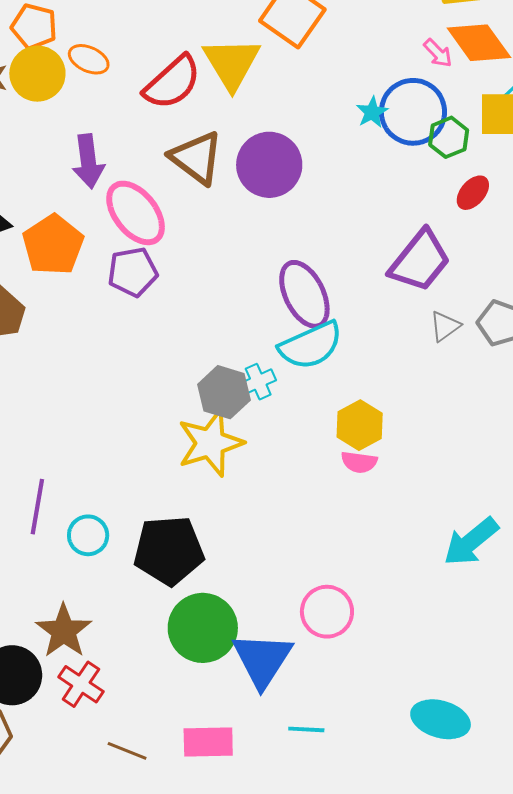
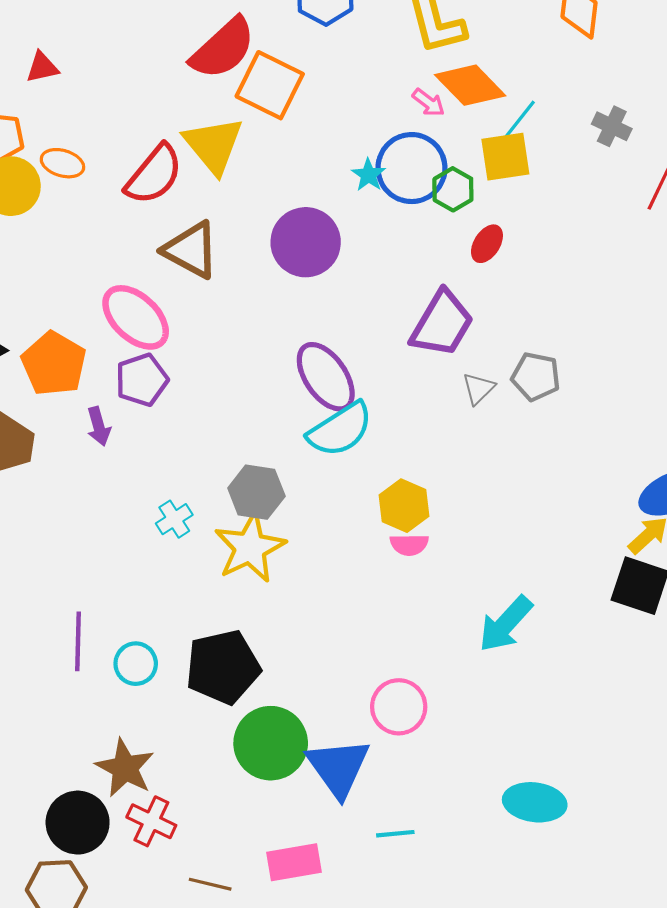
purple arrow: (88, 161) -> (99, 426), moved, size x0.7
purple circle: (269, 165) -> (306, 242), moved
cyan cross: (258, 382) -> (174, 519), moved
cyan arrow: (471, 542) -> (506, 624), moved

